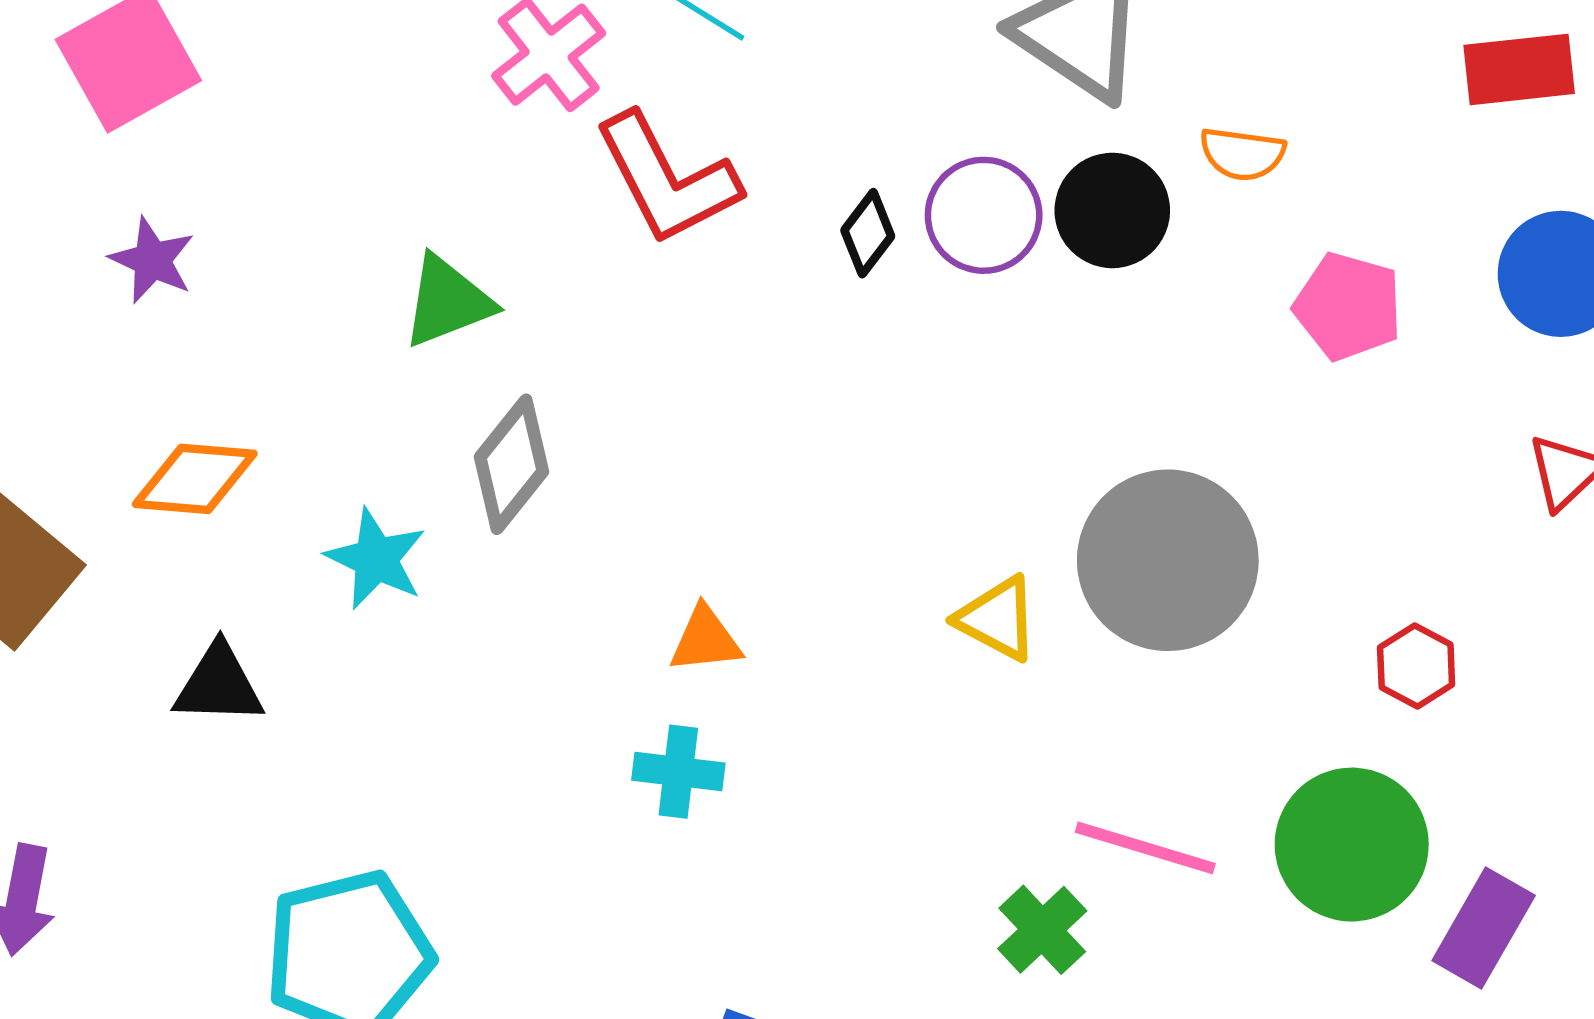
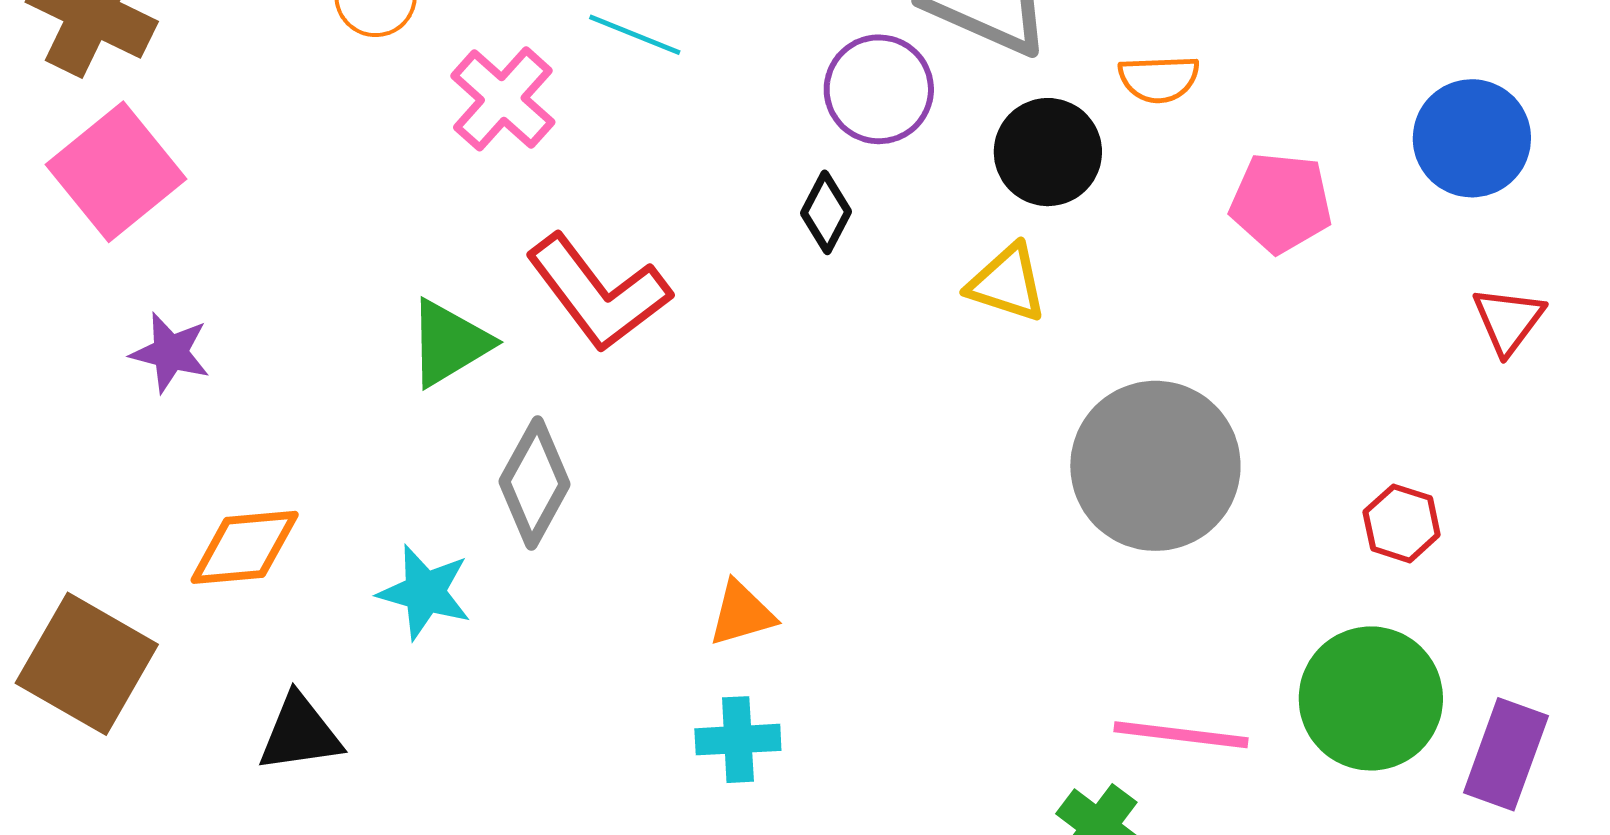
red L-shape: (667, 179) -> (598, 293), moved
purple circle: (984, 215) -> (879, 89), moved
yellow triangle: (997, 619) -> (1007, 283), moved

